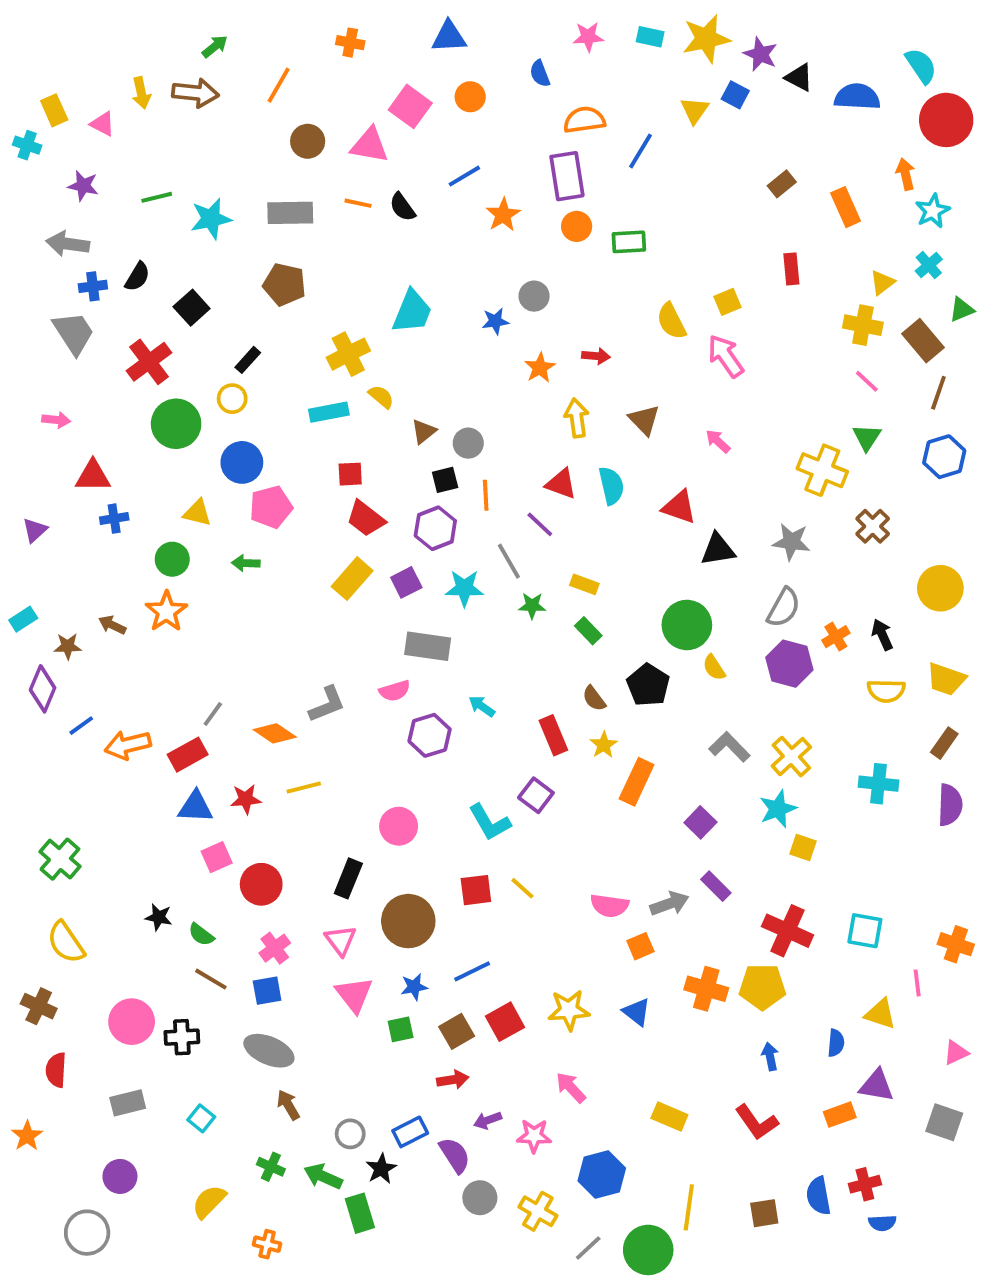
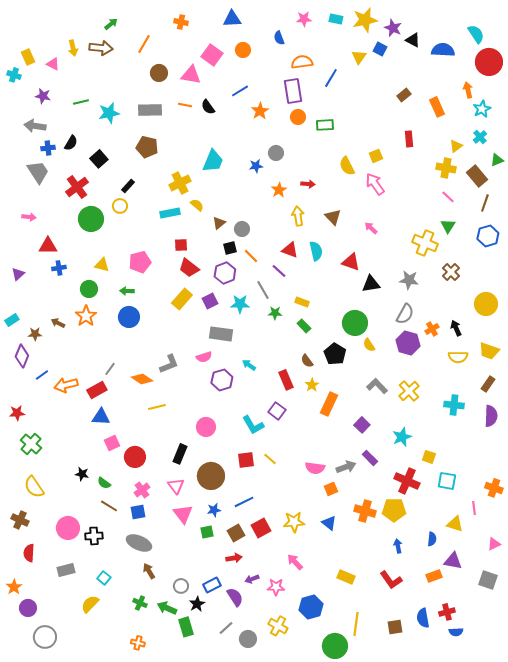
blue circle: (242, 462) -> (129, 317), moved
orange line: (486, 495) -> (251, 256), turned -42
red star: (246, 799) -> (17, 413), moved
cyan star: (778, 809) -> (402, 437), moved
yellow square: (803, 847) -> (429, 457), moved
purple circle: (120, 1176) -> (28, 608), moved
gray circle: (480, 1198) -> (248, 639), moved
yellow semicircle: (209, 1202) -> (90, 604), moved
gray line: (588, 1248) -> (226, 628), moved

